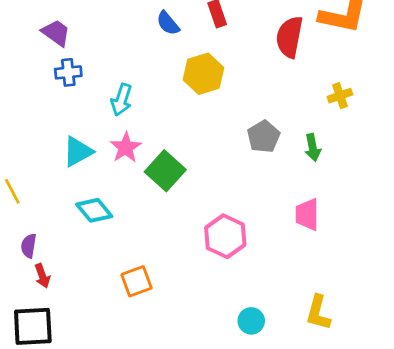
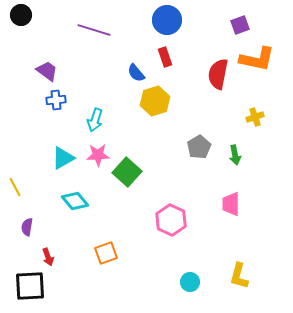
blue semicircle: (168, 23) -> (136, 73), moved
pink star: (126, 148) -> (98, 155), turned 30
red arrow: (42, 276) -> (48, 257), moved

